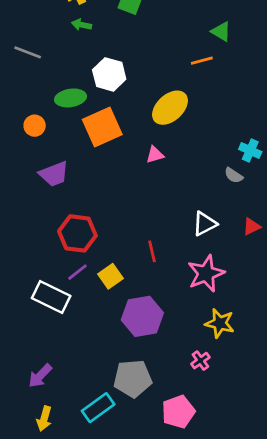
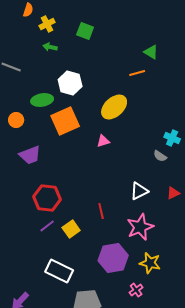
white rectangle: (51, 297) -> (59, 271), moved
purple hexagon: (142, 316) -> (113, 258), moved

